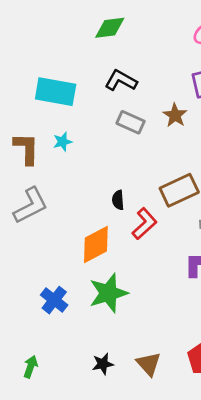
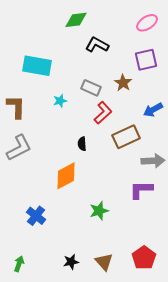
black L-shape: (121, 81) -> (97, 45), moved
cyan star: (63, 142) -> (60, 101), moved
red L-shape: (144, 224) -> (103, 113), moved
green star: (108, 293) -> (99, 211), moved, size x0.7

